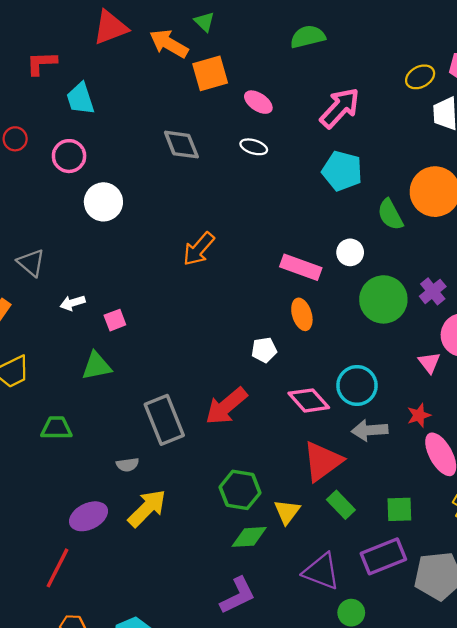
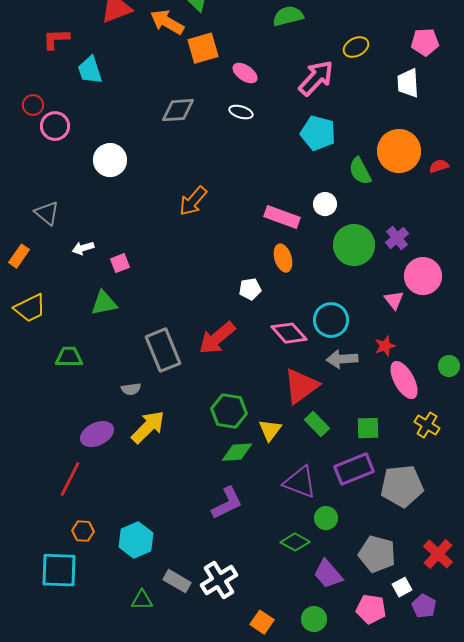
yellow ellipse: (420, 77) -> (356, 47), moved
gray diamond: (181, 145) -> (178, 110), turned -72
pink circle: (69, 156) -> (55, 126), moved

